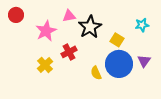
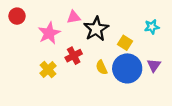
yellow semicircle: (96, 73) -> (102, 67), moved

